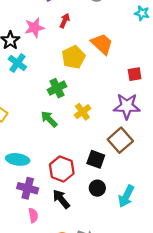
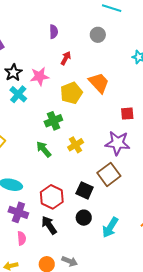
pink star: (34, 28) -> (40, 76), moved

